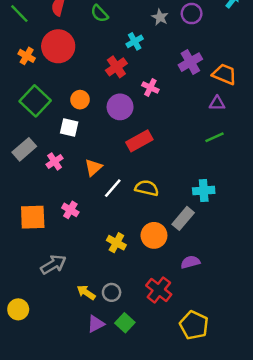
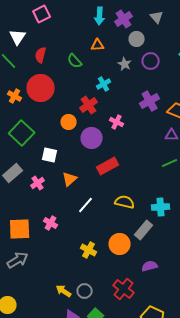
orange circle: (80, 100) -> (69, 122), moved
orange triangle: (93, 168) -> (70, 179), moved
yellow semicircle: (147, 188) -> (125, 202), moved
gray arrow: (53, 265) -> (18, 260), moved

